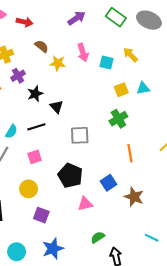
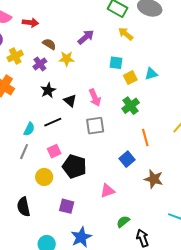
purple arrow: (77, 18) -> (86, 37), moved
pink arrow: (83, 53) -> (95, 98), moved
yellow arrow: (130, 55) -> (126, 34), moved
cyan square: (106, 62) -> (116, 63), moved
purple cross: (18, 76) -> (40, 64), moved
black pentagon: (70, 175) -> (74, 166), moved
blue square: (108, 183) -> (127, 159), moved
yellow circle: (29, 189) -> (44, 177), moved

